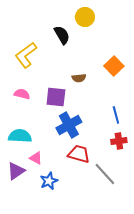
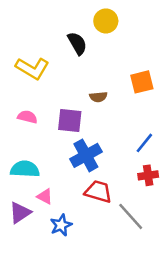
yellow L-shape: (26, 55) -> (32, 68), turned -112
orange square: (114, 66) -> (142, 82), turned 30
blue line: (116, 115) -> (144, 143), turned 54

